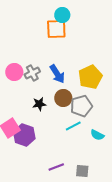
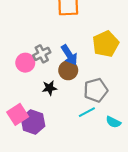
pink circle: (14, 72) -> (25, 63), moved
yellow pentagon: (90, 77) -> (106, 44), moved
brown circle: (63, 98) -> (68, 70), moved

